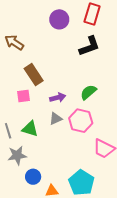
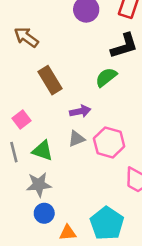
green semicircle: (88, 92) -> (106, 77), moved
pink square: (24, 96) -> (22, 119), moved, turned -32
gray star: (17, 155) -> (39, 185), moved

